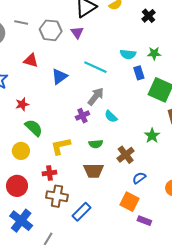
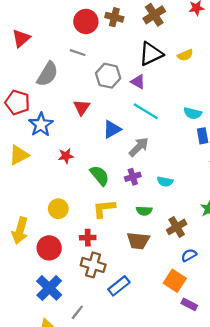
gray line: (21, 23) -> (78, 53), moved
purple triangle: (77, 32) -> (138, 82), turned -32
red triangle: (31, 61) -> (82, 107), turned 42
cyan line: (95, 67) -> (146, 111), moved
gray arrow: (96, 96) -> (139, 147), moved
cyan semicircle: (111, 116) -> (165, 182), turned -40
green semicircle: (34, 128) -> (100, 175), moved

